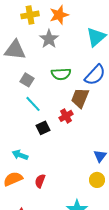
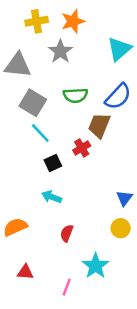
gray square: (27, 80) -> (33, 103), size x1.5
cyan arrow: (20, 155) -> (52, 197), moved
red semicircle: (40, 181) -> (67, 233), moved

